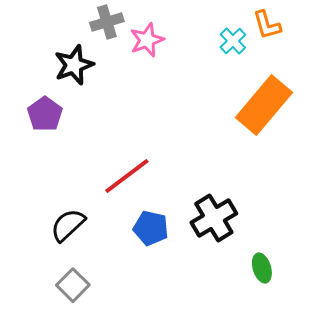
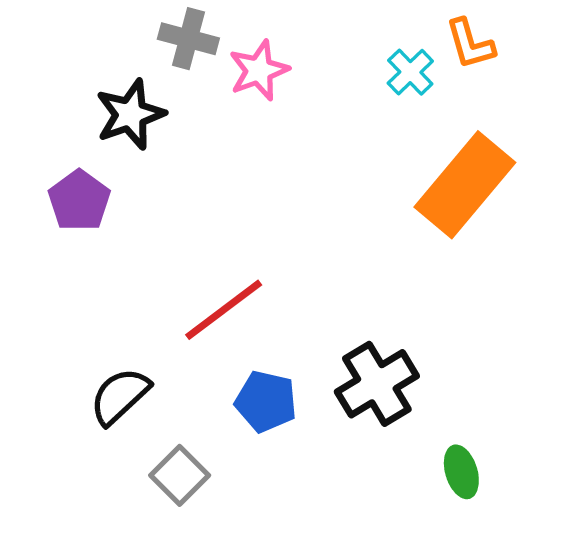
gray cross: (107, 22) -> (188, 39), turned 32
gray square: (73, 285) -> (180, 475), moved

